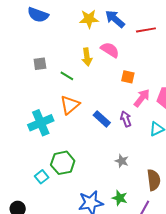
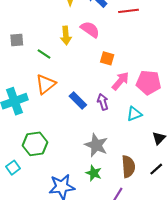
gray star: (122, 161) -> (96, 145), size x1.6
cyan square: (42, 177) -> (13, 168), moved
green star: (120, 198) -> (94, 173), moved

